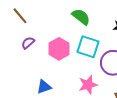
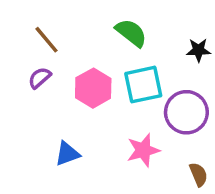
brown line: (20, 16) -> (47, 40), moved
cyan square: (88, 47) -> (143, 85), turned -30

